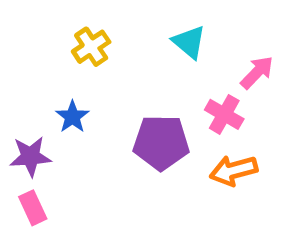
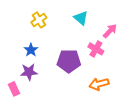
purple star: (30, 156) -> (29, 72), moved
orange arrow: (234, 170) -> (99, 84), moved

